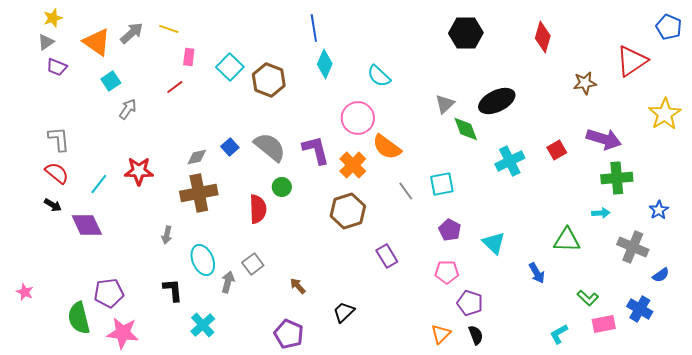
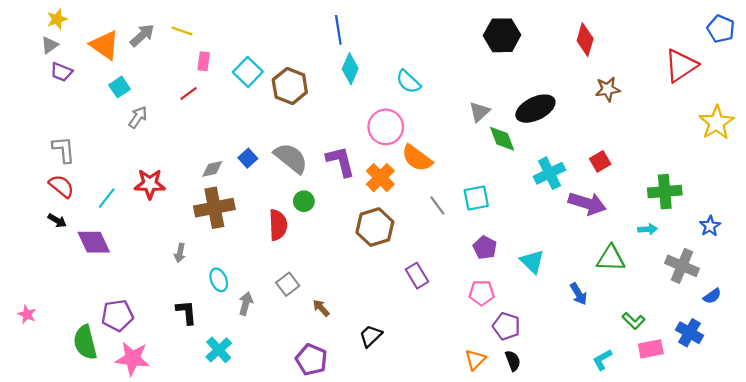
brown star: (585, 83) -> (608, 89), moved
purple arrow: (604, 139) -> (587, 203), moved
cyan ellipse: (203, 260) -> (219, 280), size x0.7
gray square: (253, 264) -> (288, 284), moved

